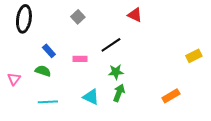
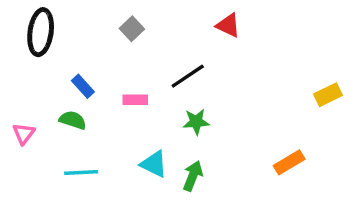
green arrow: (119, 93) -> (193, 176), moved

